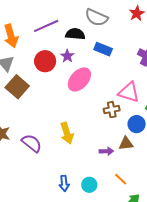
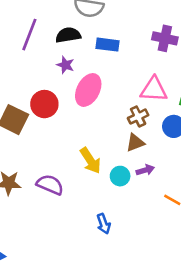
purple line: (46, 26) -> (29, 35), turned -30
red circle: (45, 61) -> (44, 104), moved
brown triangle: (126, 144) -> (135, 143), moved
cyan circle: (89, 185) -> (120, 176), moved

